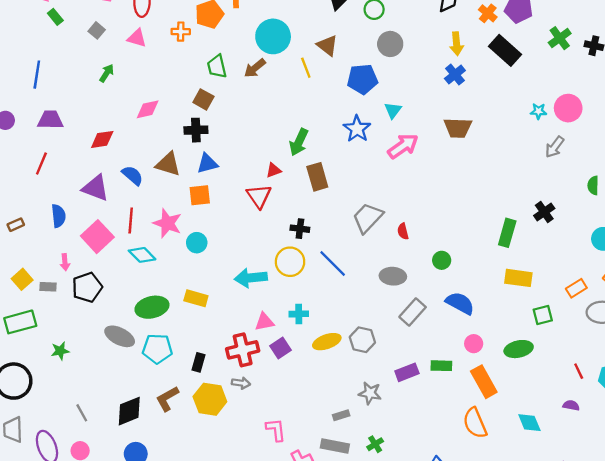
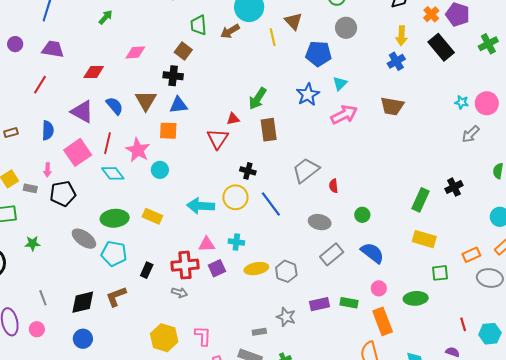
brown triangle: (168, 164) -> (146, 101), turned 35
yellow hexagon: (210, 399) -> (164, 338), moved

